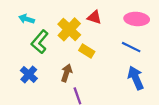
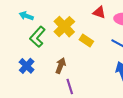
red triangle: (94, 17) -> (99, 12), moved
yellow rectangle: (87, 51) -> (86, 40), moved

